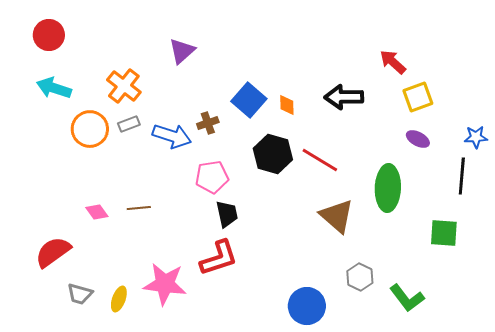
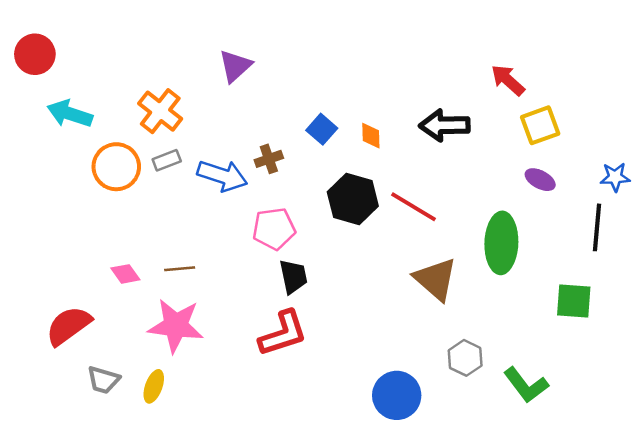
red circle: (49, 35) -> (35, 54), moved
blue square: (249, 100) -> (322, 129), size x0.7
pink star: (165, 284) -> (176, 326), moved

